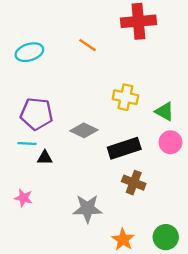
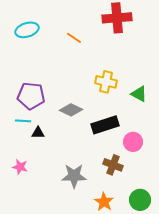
cyan ellipse: (29, 52) -> (27, 30), moved
pink circle: (170, 142) -> (133, 142), moved
brown cross: (134, 183) -> (113, 165), moved

